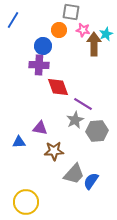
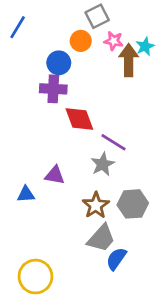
gray square: (71, 12) -> (97, 16), turned -36
gray hexagon: (97, 131) -> (133, 204), moved
brown star: (54, 151) -> (96, 205), moved, turned -30
blue semicircle: (91, 181) -> (116, 259), moved

